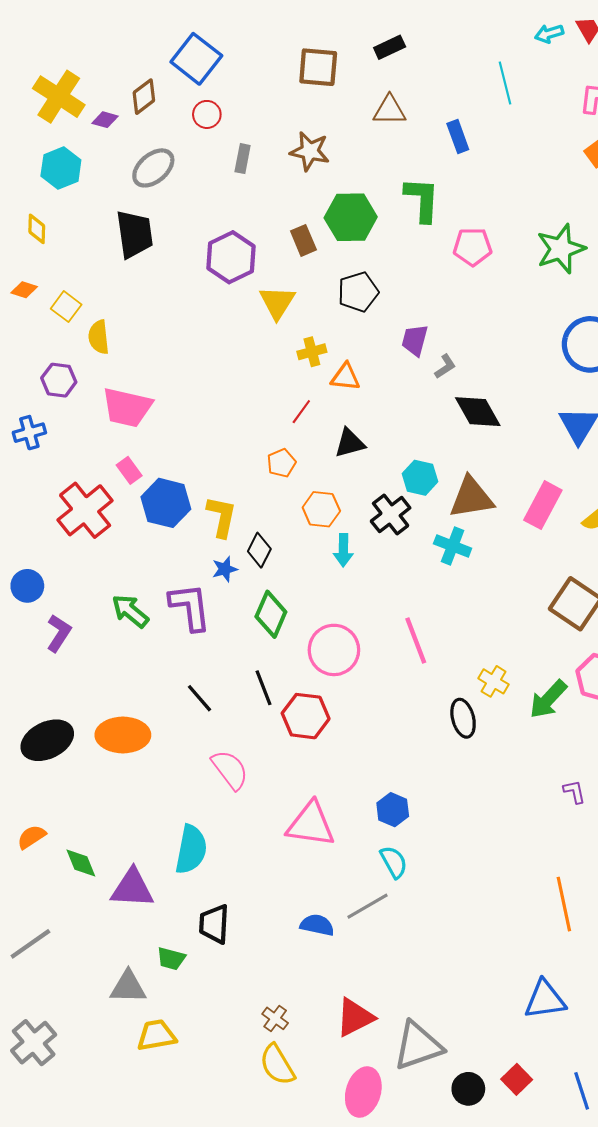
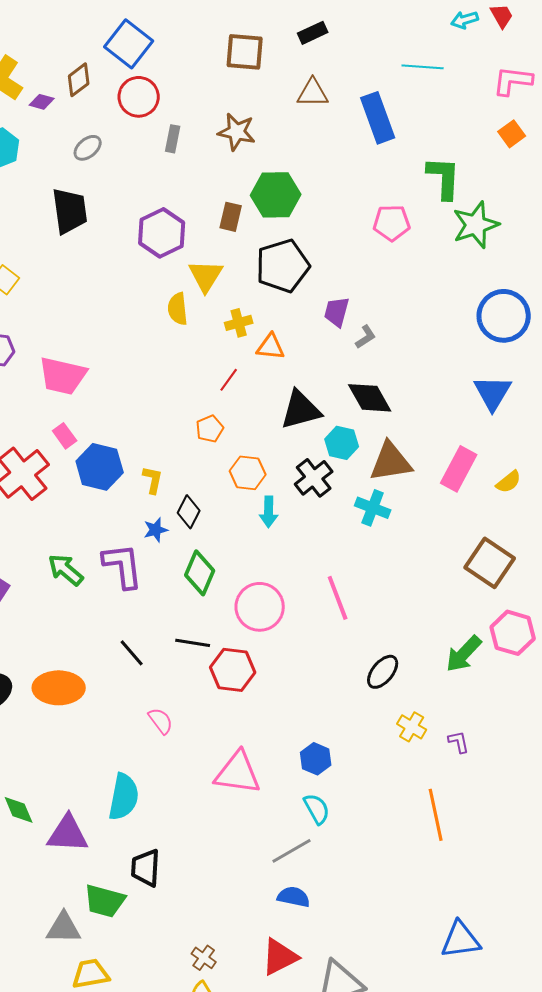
cyan line: (505, 83) -> (423, 67), turned -72
red circle: (207, 114) -> (139, 97), size x1.5
blue rectangle: (458, 136) -> (378, 118), size x1.6
gray ellipse: (153, 168) -> (88, 148), size x0.7
green L-shape: (422, 199) -> (444, 178), moved
brown rectangle: (303, 240) -> (231, 217), turned 36
black pentagon: (358, 292) -> (283, 266), size x1.4
yellow semicircle: (99, 337) -> (178, 309), moved
black diamond: (478, 412) -> (370, 398), moved
black triangle: (350, 443) -> (301, 410), moved, size x1.4
yellow L-shape: (222, 517) -> (153, 480), size x0.7
yellow cross: (494, 681) -> (412, 727), moved
black line: (264, 688) -> (193, 643), turned -60
black ellipse: (463, 718) -> (383, 672), turned 54
pink semicircle: (230, 770) -> (161, 721), size x0.7
purple L-shape: (574, 792) -> (459, 742), moved
orange line: (564, 904) -> (436, 815), moved
blue semicircle: (317, 925) -> (294, 897), moved
green trapezoid: (171, 959) -> (105, 901), size x1.5

